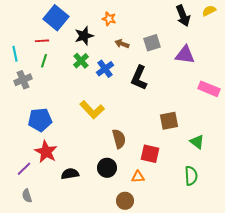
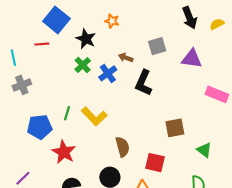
yellow semicircle: (209, 11) -> (217, 24), moved
black star: (84, 36) -> (86, 39), turned -30
brown arrow: (122, 44) -> (126, 58), moved
green line: (44, 61) -> (67, 113), moved
red star: (46, 152) -> (64, 152), moved

